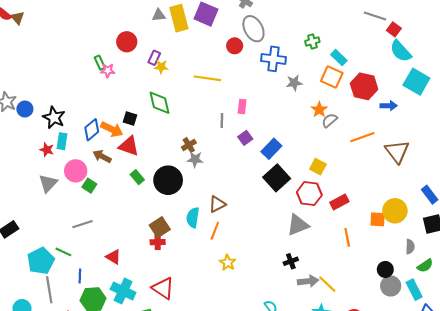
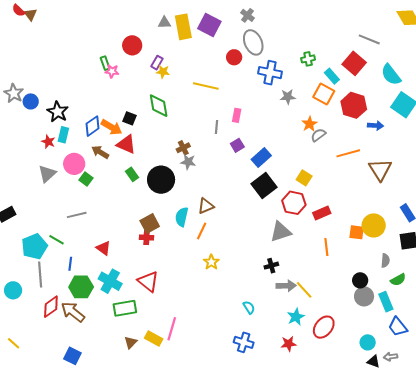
red square: (394, 29) -> (354, 63), moved, size x1.6

